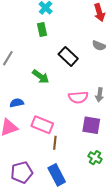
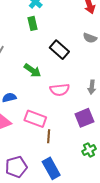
pink semicircle: (78, 97) -> (60, 90), moved
purple square: (91, 125) -> (84, 118), turned -30
green cross: (95, 158) -> (89, 150), turned 32

